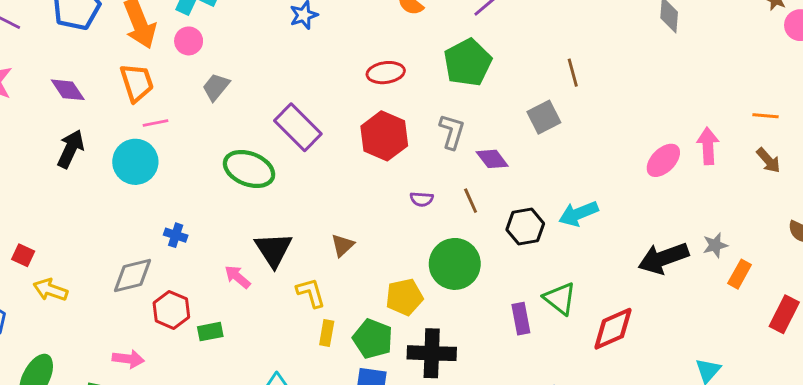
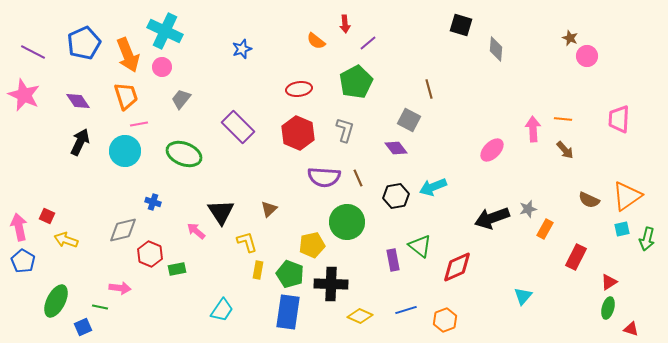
gray square: (544, 117) -> (409, 120), turned -35
pink arrow: (708, 146) -> (533, 129), moved
purple diamond: (492, 159) -> (396, 148), moved
green ellipse: (249, 169) -> (184, 154), moved
purple semicircle: (422, 199) -> (324, 177), size x2.0

